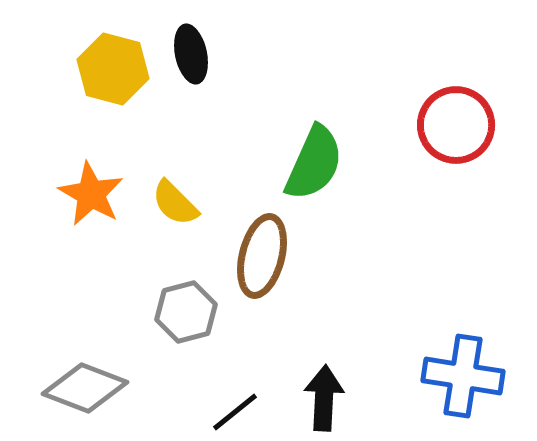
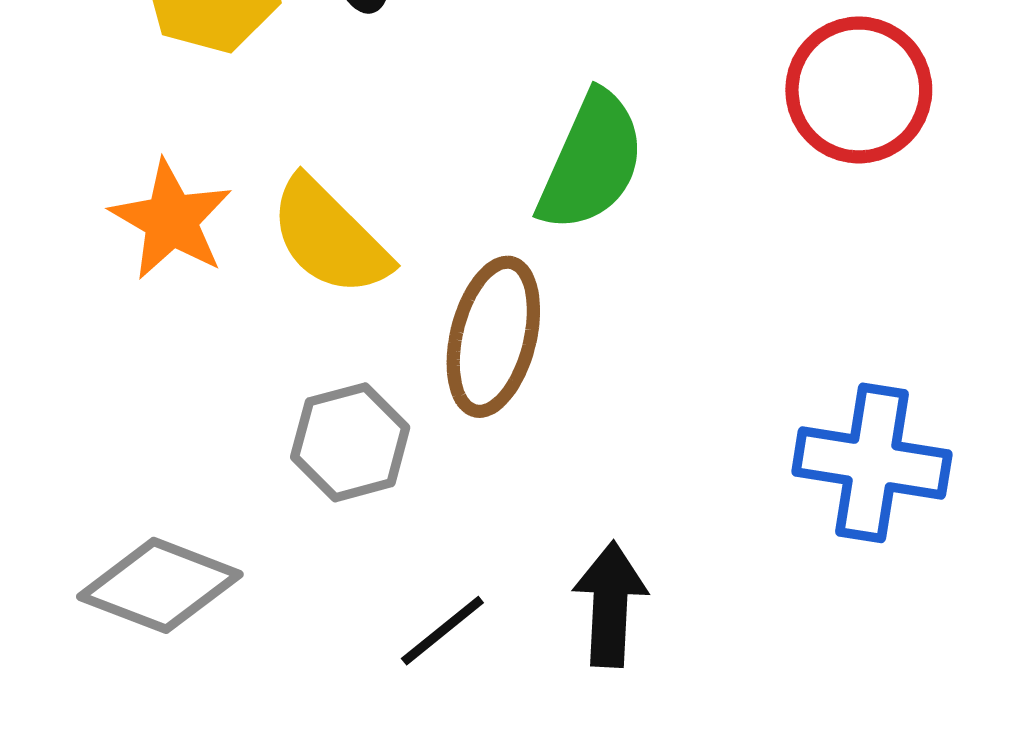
yellow semicircle: (175, 203) -> (329, 237), size x1.4
blue cross: (463, 376) -> (872, 463), moved

